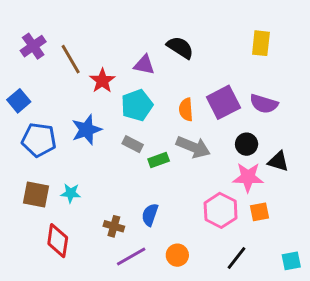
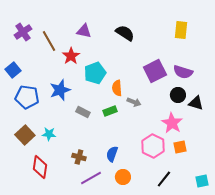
purple triangle: (144, 65) -> (84, 31), moved
orange semicircle: (186, 110) -> (117, 88), moved
gray rectangle: (133, 144) -> (83, 112), moved
black circle: (247, 144) -> (178, 95), moved
gray arrow: (193, 147) -> (134, 102), size x0.6
black triangle: (278, 161) -> (196, 103), moved
pink star: (248, 177) -> (172, 123), turned 30
brown square: (36, 195) -> (25, 135), turned 36
blue semicircle: (150, 215) -> (112, 154), moved

